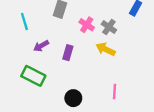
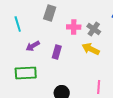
pink cross: (87, 25) -> (74, 27), turned -32
green rectangle: (33, 76) -> (26, 73), turned -30

